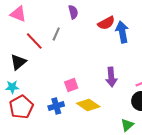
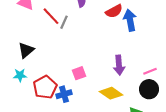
red line: (34, 41) -> (51, 16), moved
yellow diamond: (88, 105) -> (111, 93), moved
red pentagon: (21, 107) -> (45, 87), moved

